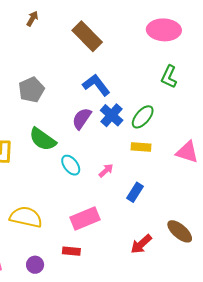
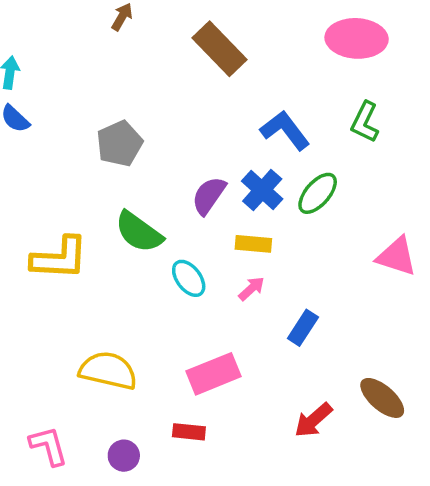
blue L-shape: (96, 85) -> (285, 130), moved
yellow rectangle: (141, 147) -> (253, 244), moved

